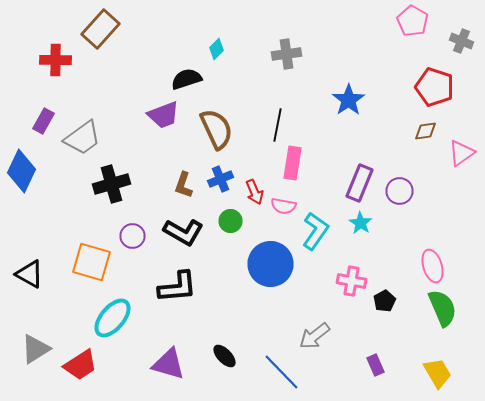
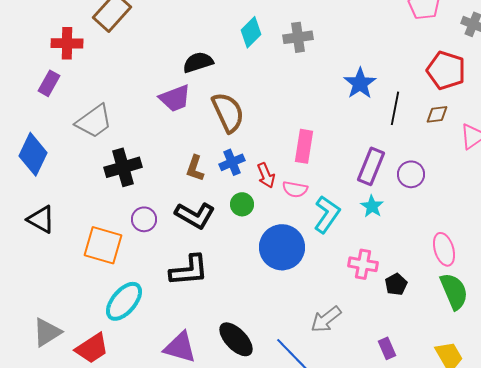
cyan diamond: (216, 49) -> (251, 32), moved, size x1.4
purple rectangle: (44, 121) -> (49, 83), moved
black line: (278, 125) -> (395, 108), moved
black triangle: (30, 274) -> (41, 219), moved
black ellipse: (224, 356) -> (236, 339), size x1.5

